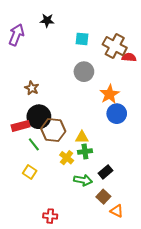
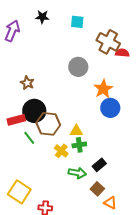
cyan square: (82, 39) -> (77, 22), moved
yellow square: (30, 172) -> (19, 192), moved, size x1.6

